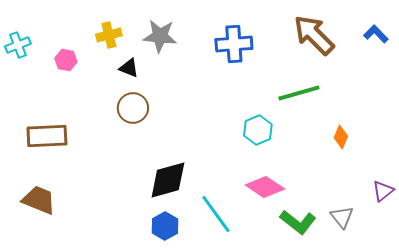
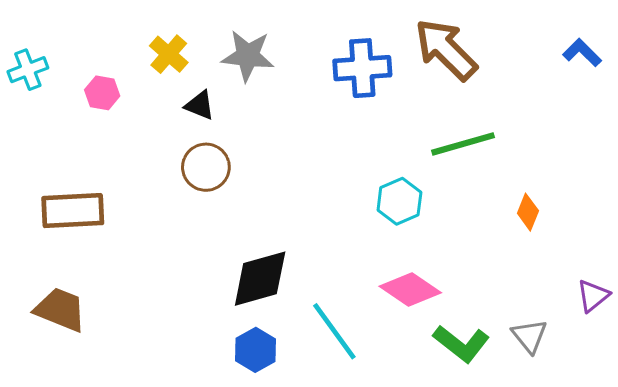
yellow cross: (109, 35) -> (169, 54), turned -35
brown arrow: (314, 35) -> (446, 50), moved

